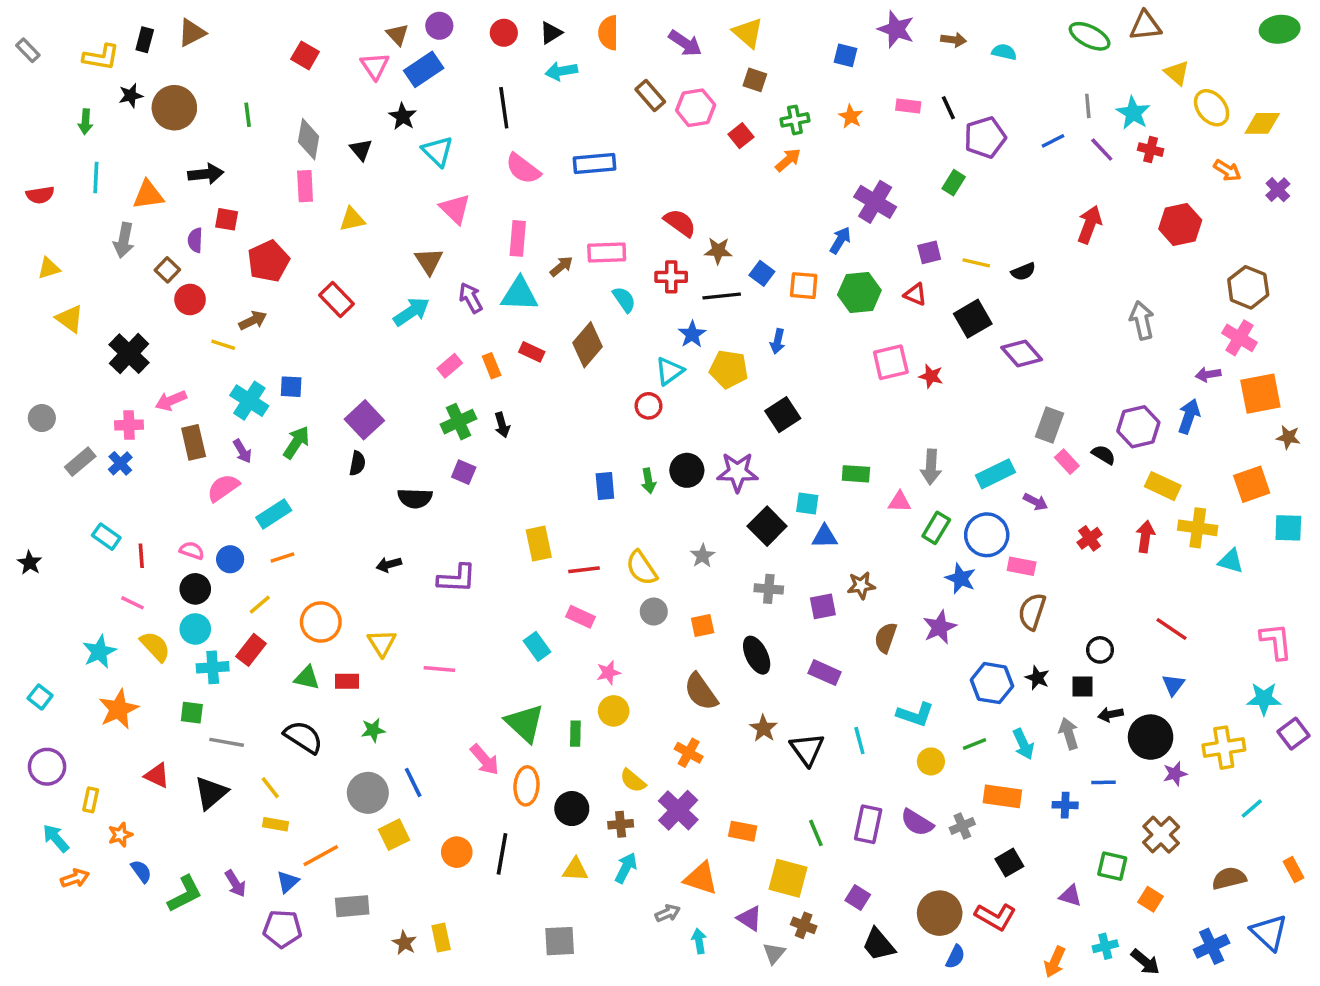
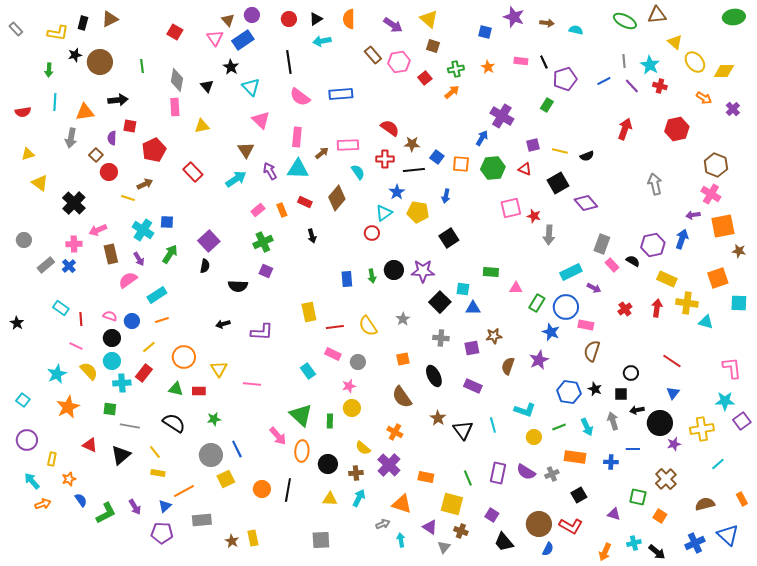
black arrow: (502, 425) -> (312, 236), moved
gray arrow: (931, 467) -> (549, 235), moved
gray circle: (654, 612) -> (358, 362), moved

